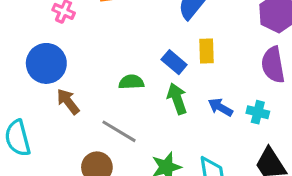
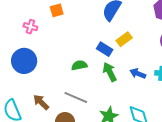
yellow rectangle: (207, 51) -> (124, 39), turned 63
brown arrow: (68, 102) -> (41, 102), moved

